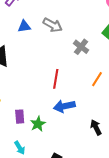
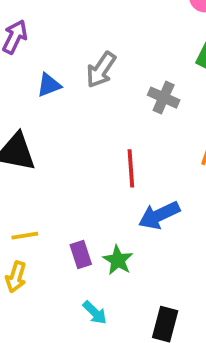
gray arrow: (53, 25) -> (101, 70), turned 108

